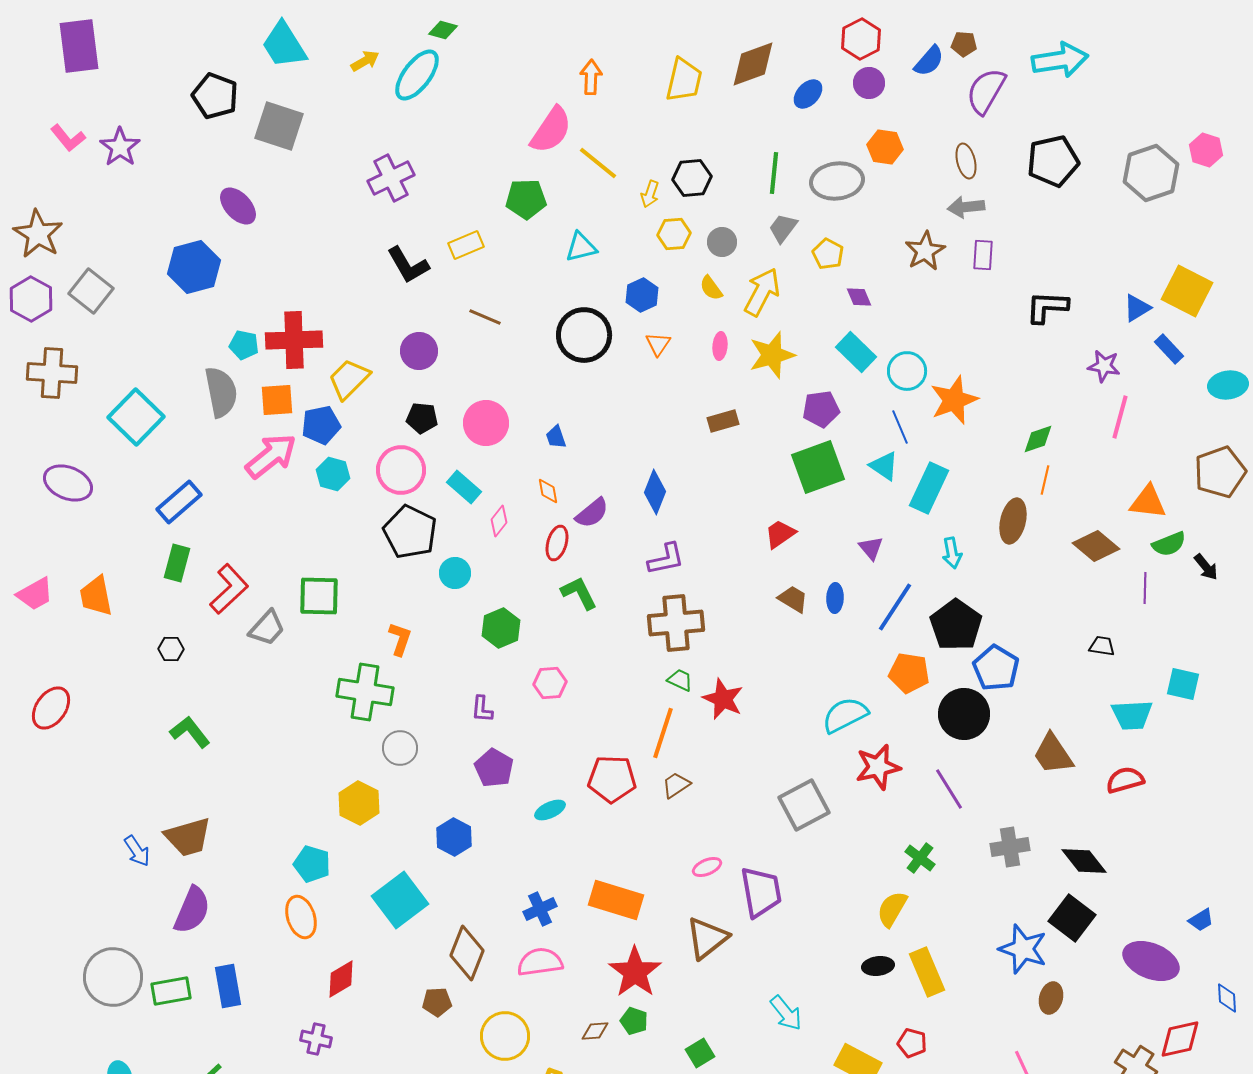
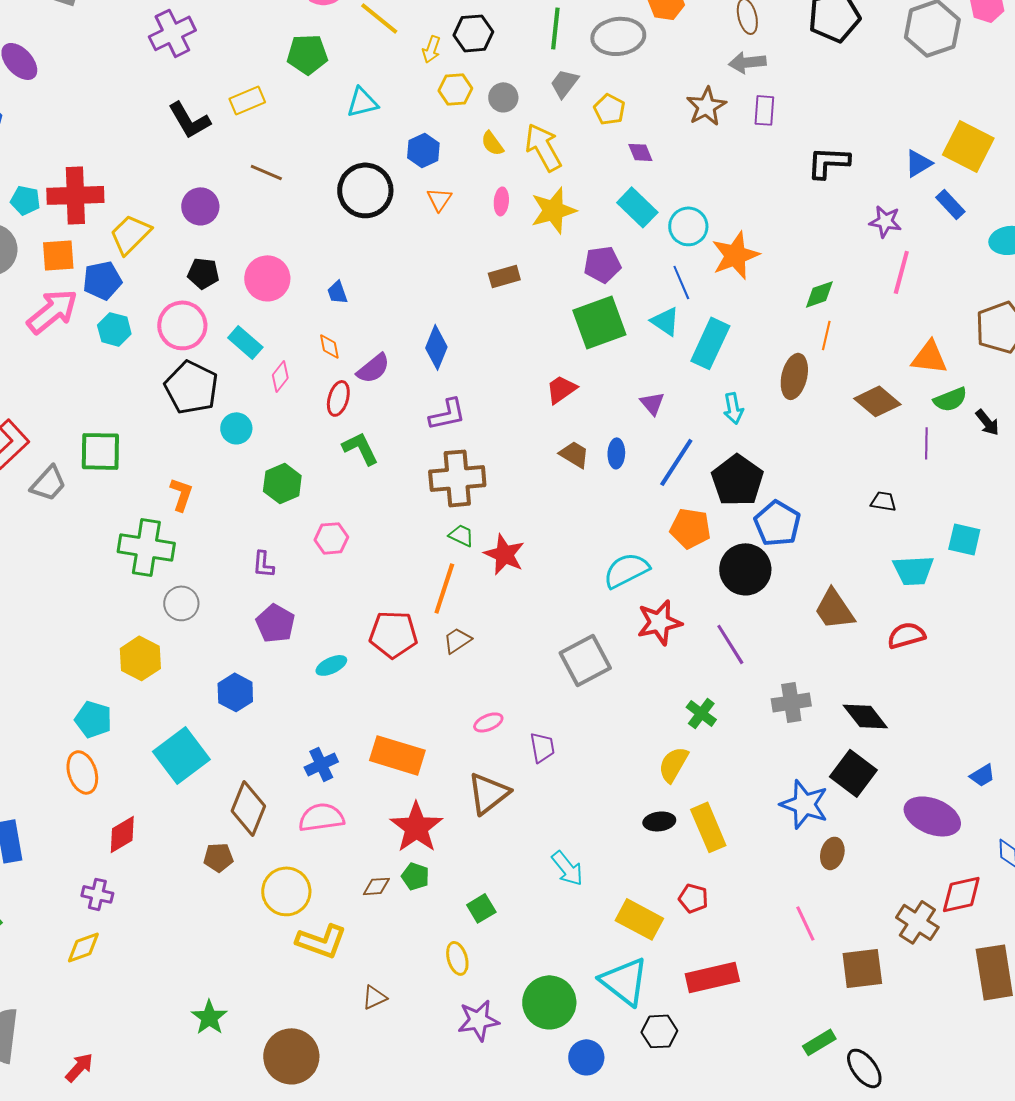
yellow arrow: (762, 292) -> (543, 147), turned -57
purple trapezoid: (761, 892) -> (542, 747), size x0.6

